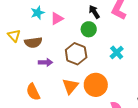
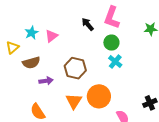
green circle: (89, 29) -> (111, 43), moved
yellow triangle: (14, 36) -> (12, 47), moved, turned 40

